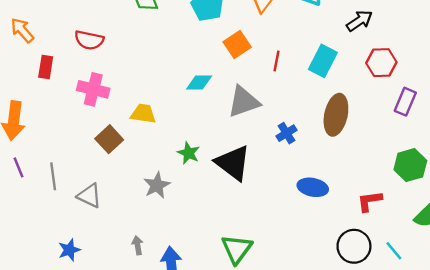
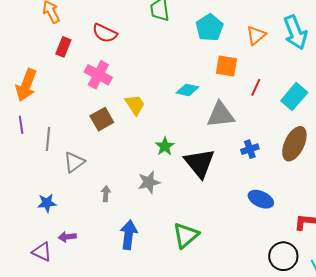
orange square: (237, 44) -> (226, 66), turned 30
yellow trapezoid: (143, 114) -> (135, 105), turned 35
gray star: (157, 185) -> (149, 182), moved
gray triangle: (89, 196) -> (74, 162), turned 45
gray arrow: (138, 245) -> (106, 194), moved

